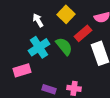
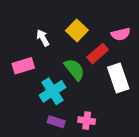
cyan cross: (39, 47) -> (52, 91), moved
pink rectangle: (22, 70) -> (23, 66), moved

